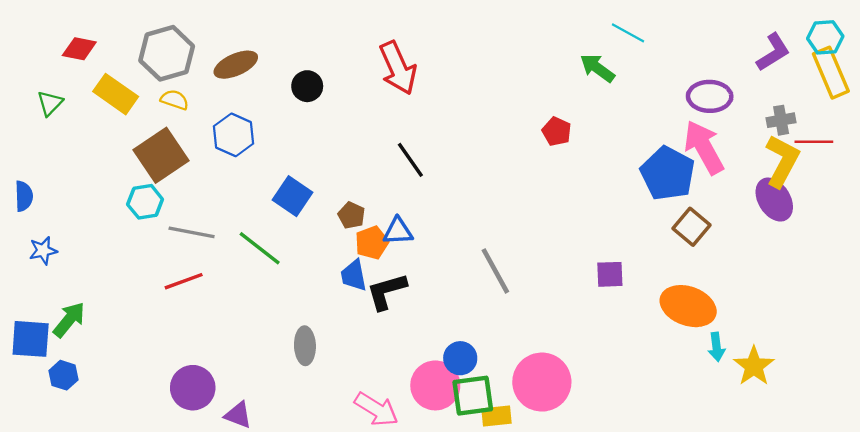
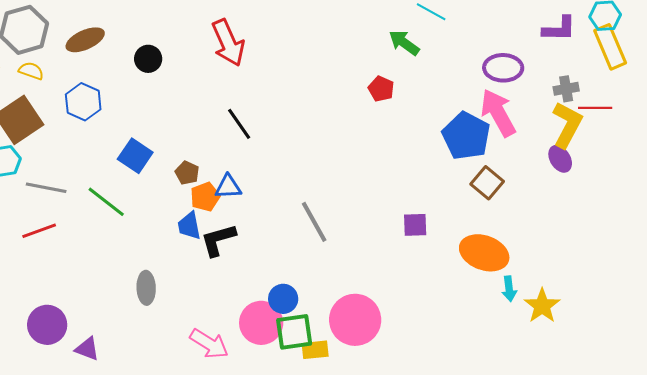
purple L-shape: (773, 52) -> (559, 29), turned 33
red pentagon: (557, 132) -> (381, 89), moved
purple ellipse: (774, 200) -> (560, 159), size x0.7

